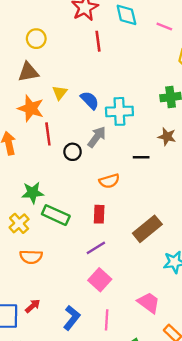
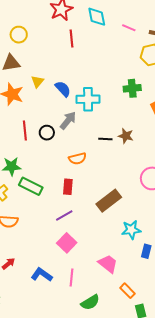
red line: (48, 134) -> (25, 131), moved
brown star: (167, 137) -> (126, 136), moved
blue L-shape: (72, 318) -> (42, 275), turned -95

